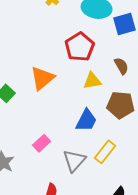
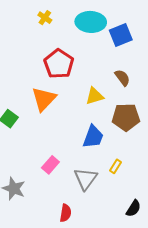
red pentagon: (80, 47) -> (59, 64), moved
yellow rectangle: (105, 152) -> (116, 166), size x0.6

